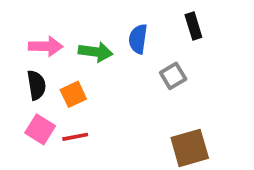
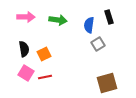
blue semicircle: (138, 39) -> (89, 25), moved
pink arrow: (46, 46) -> (26, 17), moved
green arrow: (96, 52) -> (58, 20), moved

